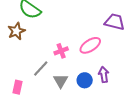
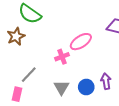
pink ellipse: (90, 45) -> (81, 42), moved
gray line: (41, 69) -> (29, 75), moved

